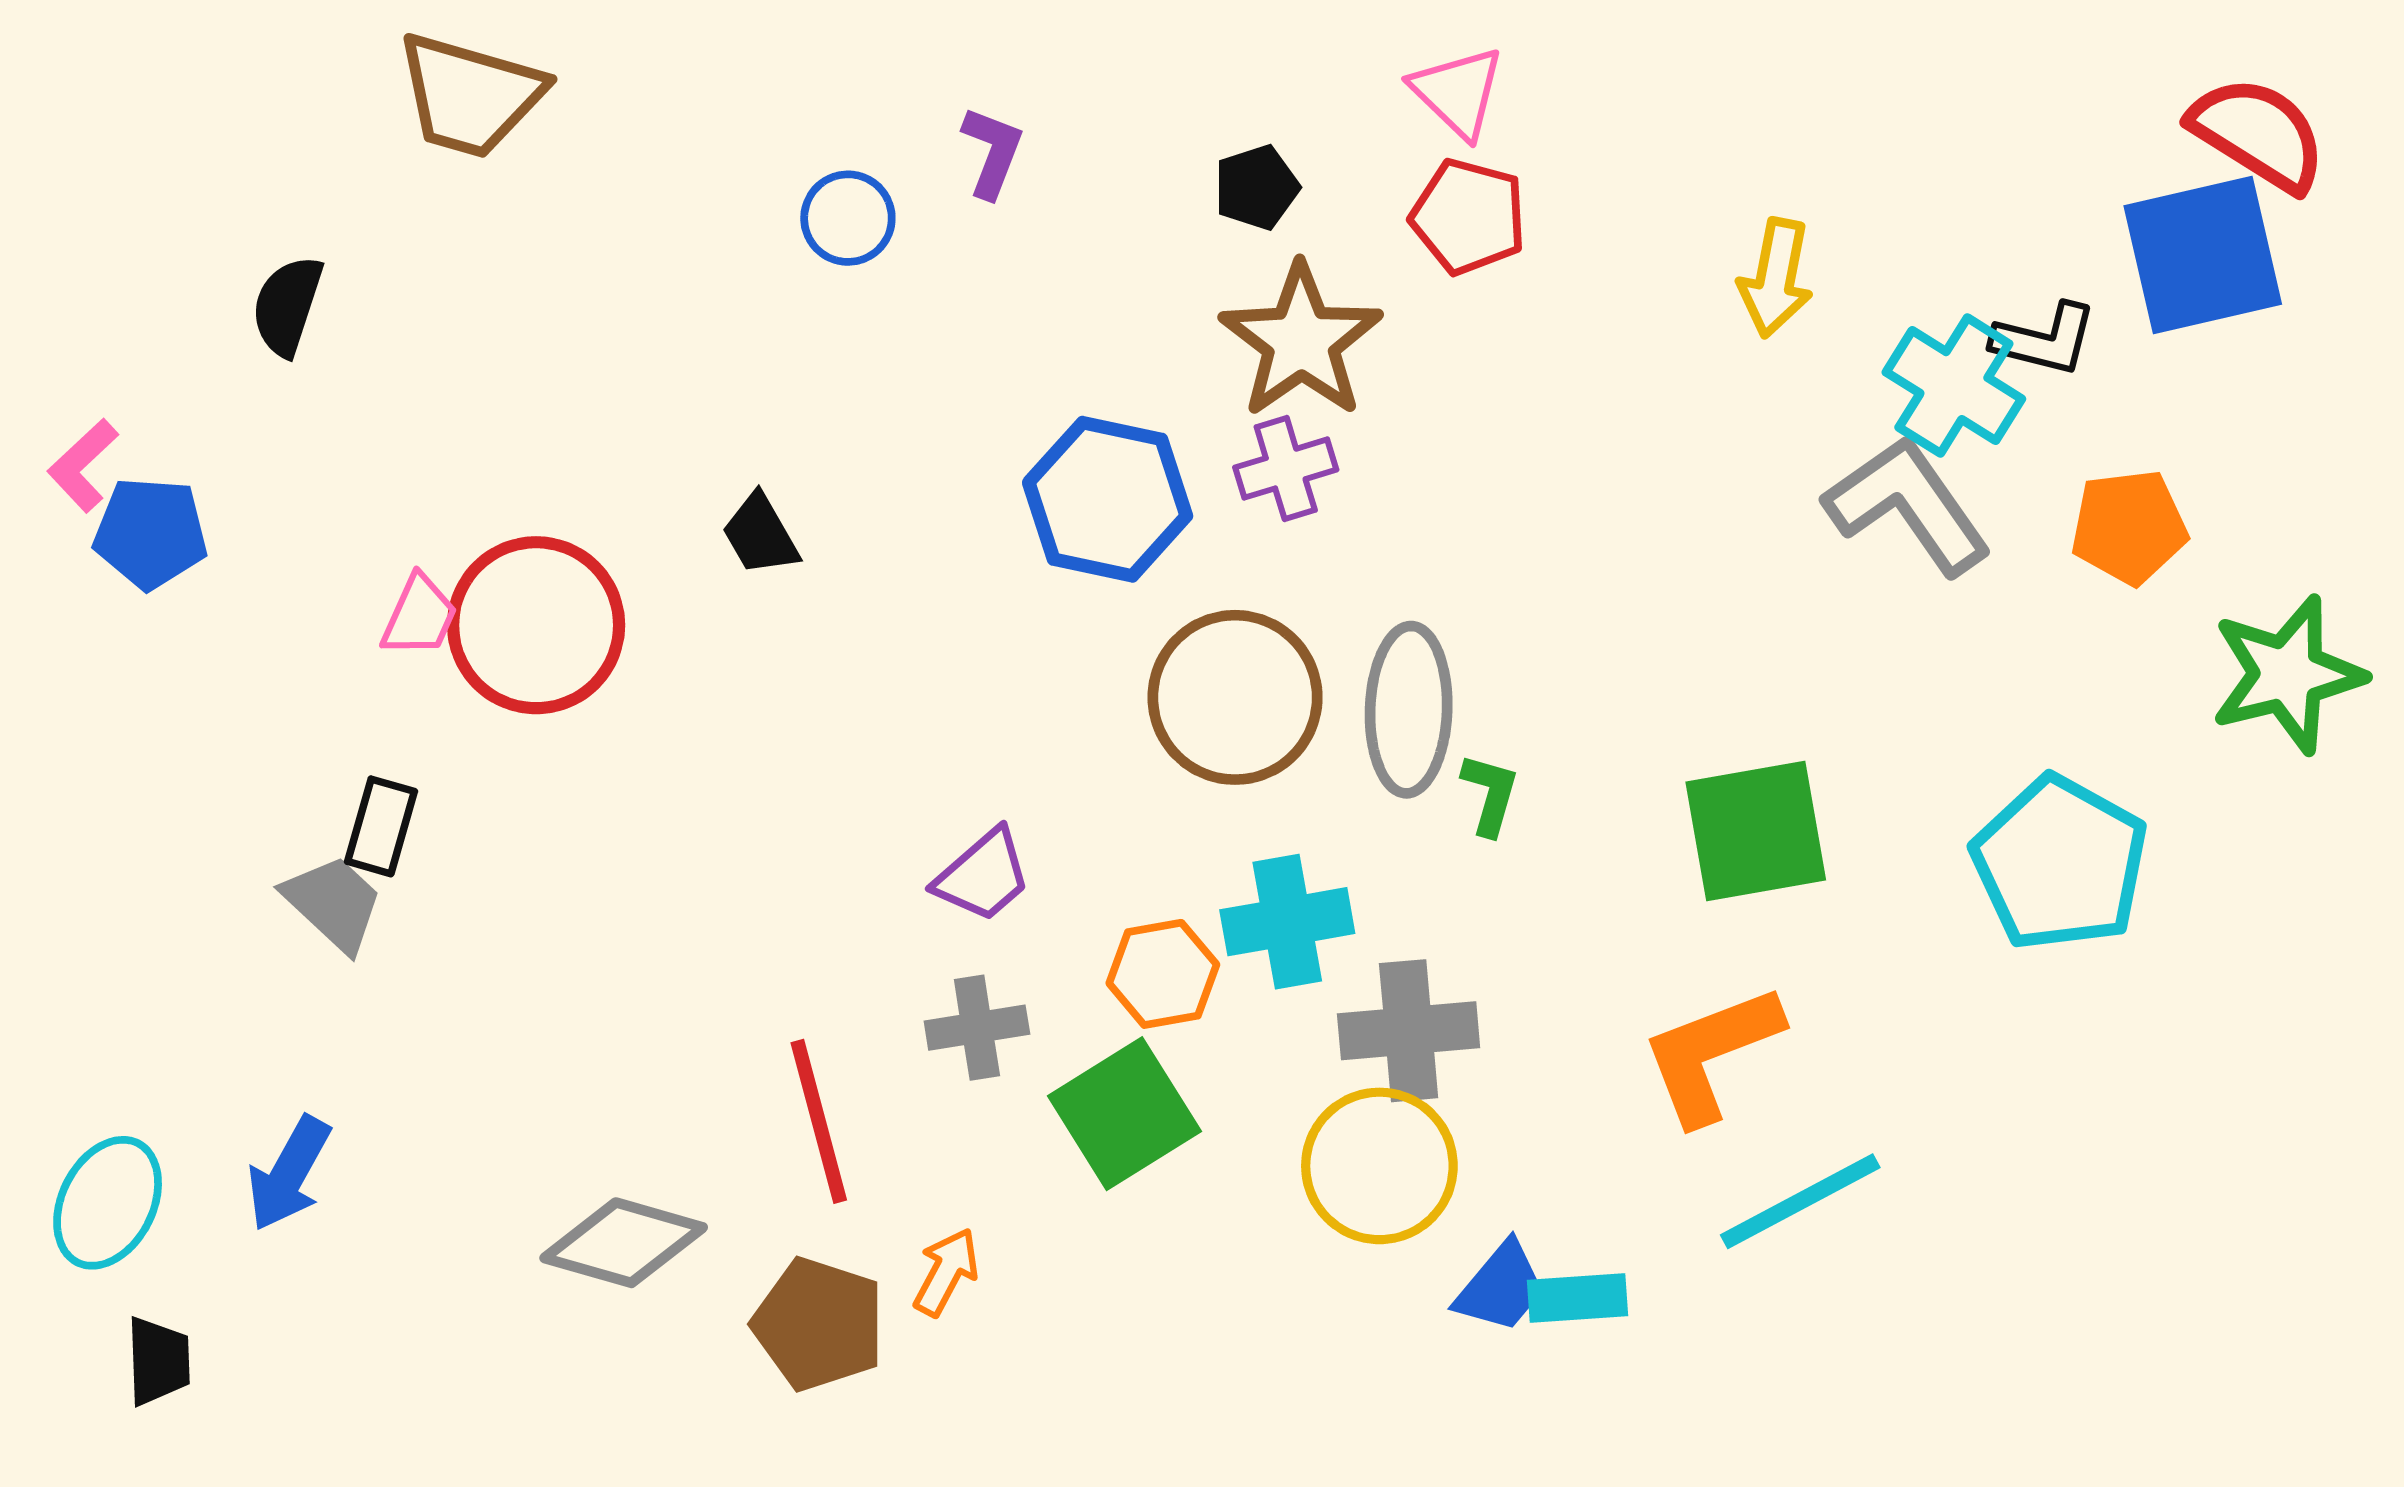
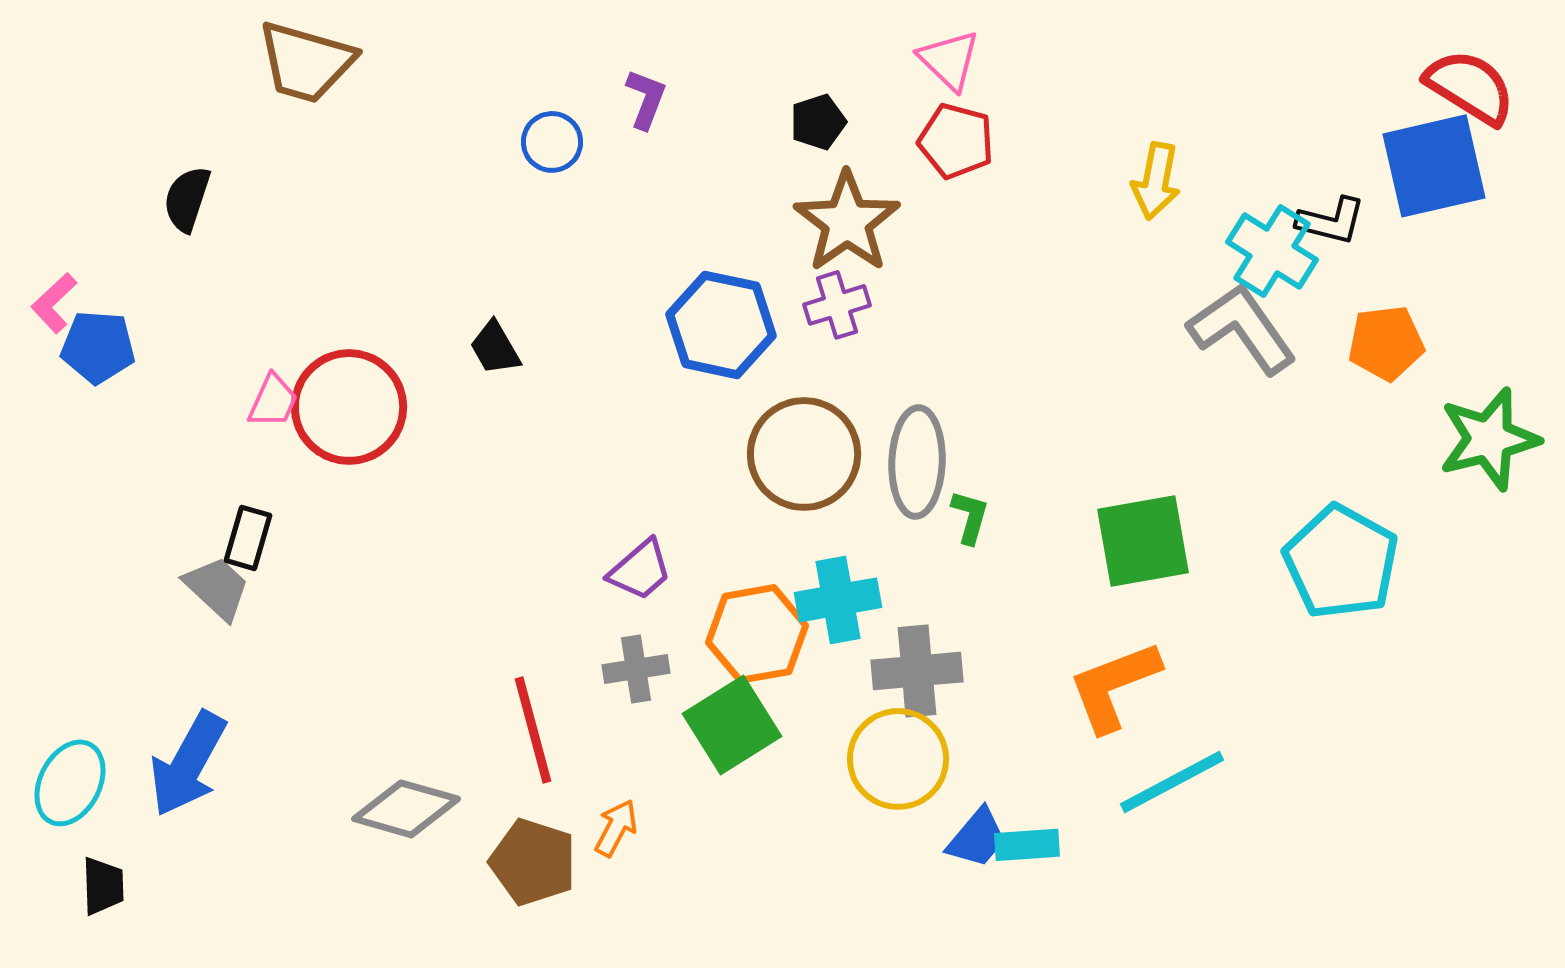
orange hexagon: (1163, 974) -> (757, 634), size x1.4
blue arrow: (289, 1174) -> (188, 764), size x1.4

